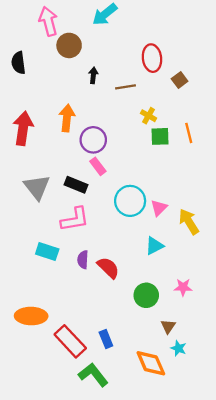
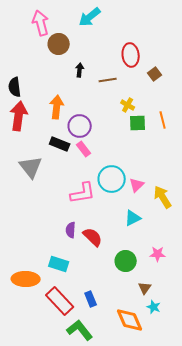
black semicircle: (18, 63) -> (15, 87), moved
black rectangle: (76, 185) -> (60, 144), moved
pink L-shape: (75, 219) -> (83, 193), moved
cyan rectangle: (47, 252) -> (59, 264), moved

